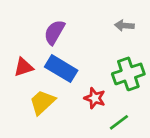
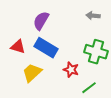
red triangle: (23, 67) -> (18, 47), turned 35
green cross: (128, 74) -> (96, 52), turned 35

